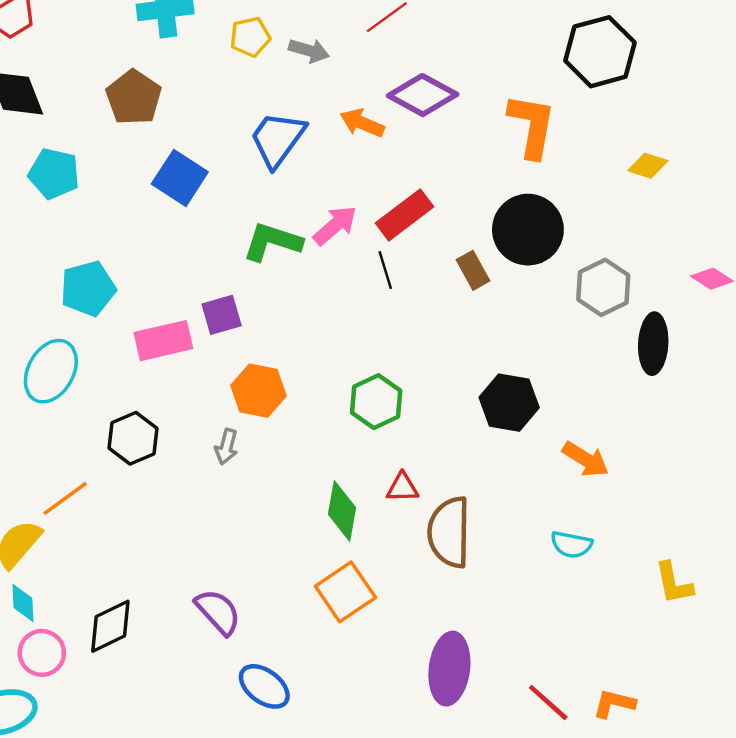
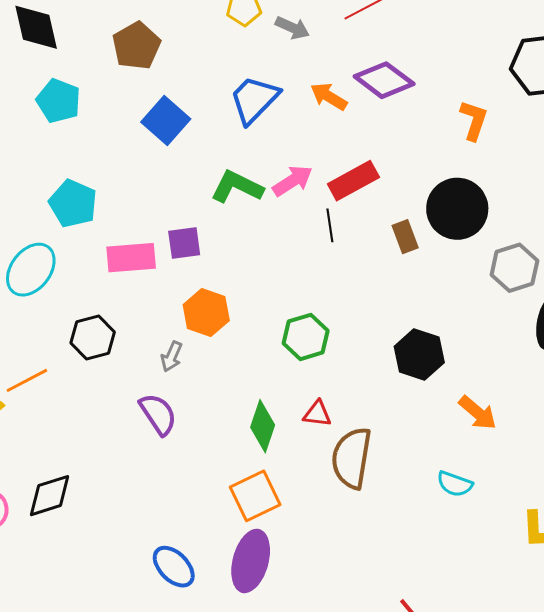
orange L-shape: (532, 126) -> (474, 120), size x0.7
cyan pentagon: (88, 289) -> (73, 204), turned 30
purple semicircle: (218, 612) -> (158, 414), moved
purple ellipse: (449, 669) -> (251, 561), moved

